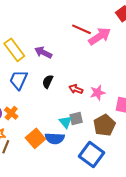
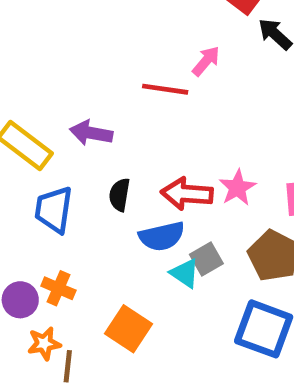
red line: (81, 29) -> (165, 89), moved
pink arrow: (100, 36) -> (206, 61), size x0.6
red arrow: (76, 89) -> (187, 194), size x1.5
blue semicircle: (55, 138) -> (162, 236), moved

